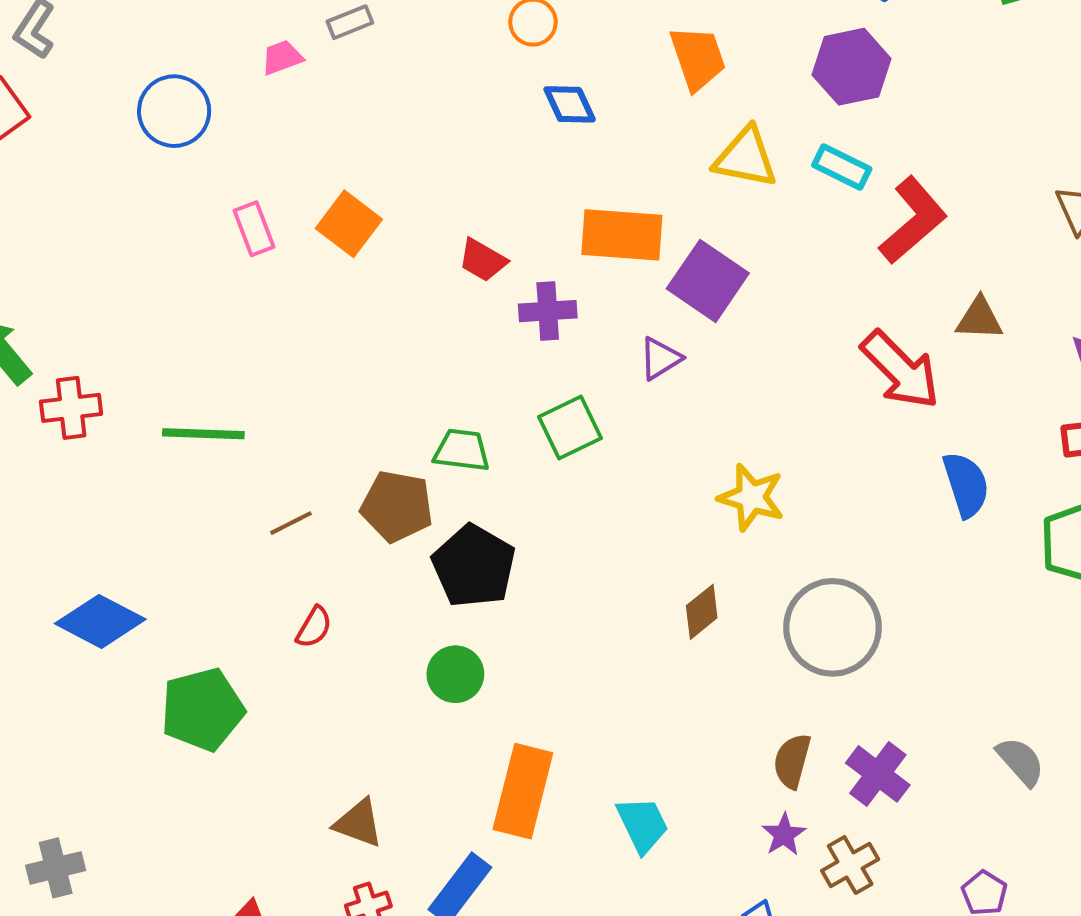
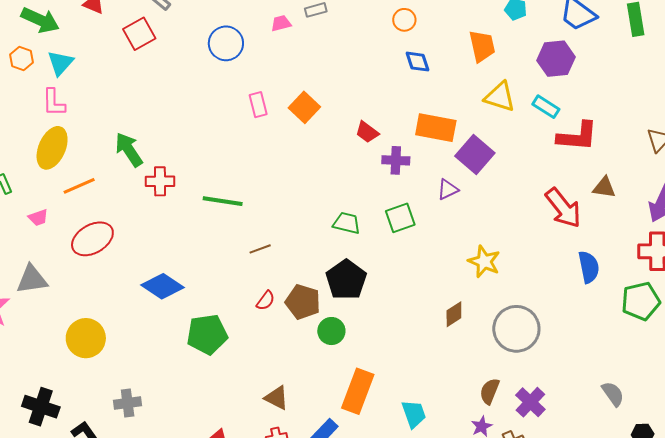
red L-shape: (913, 220) -> (577, 136), turned 39
brown pentagon: (397, 506) -> (303, 302), moved
gray semicircle: (1020, 761) -> (613, 394), moved

